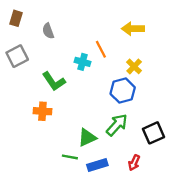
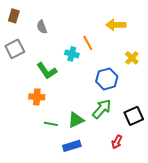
yellow cross: (134, 66) -> (132, 58), moved
green line: (70, 157) -> (51, 124), moved
blue rectangle: (97, 165) -> (72, 146), moved

